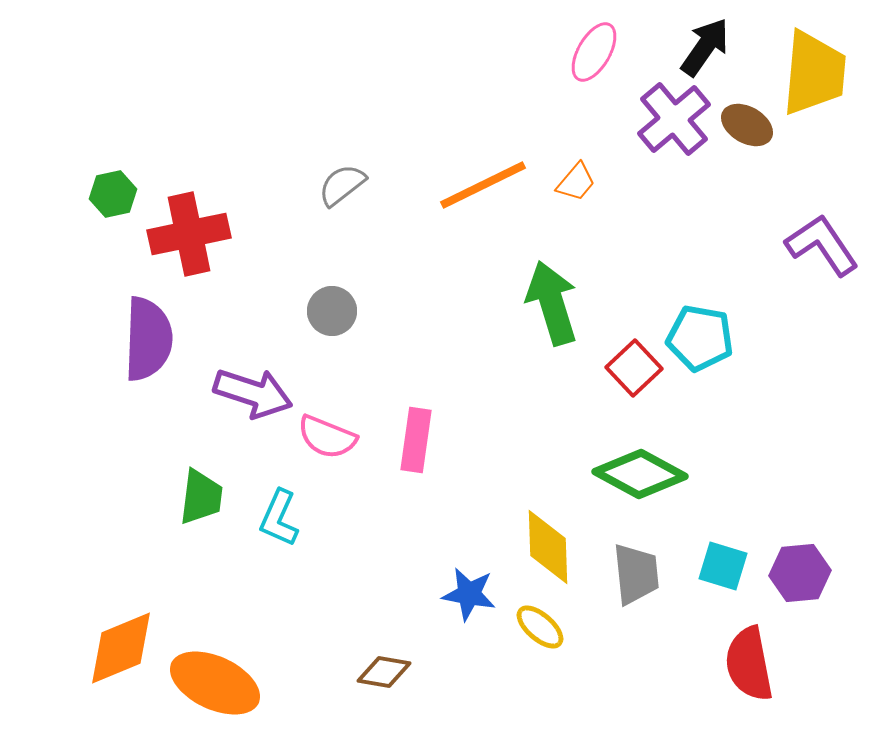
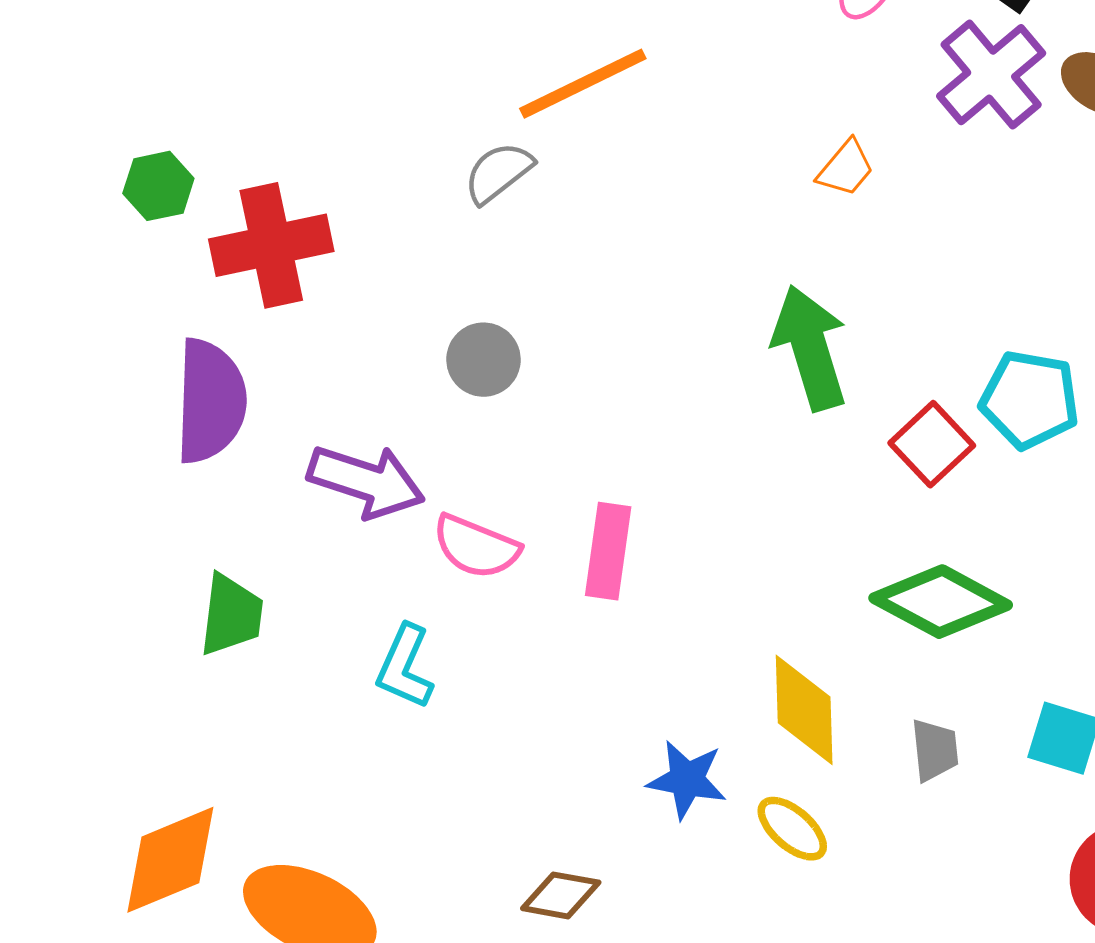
orange line: (483, 185) -> (583, 84), moved
green trapezoid: (201, 497) -> (231, 615), moved
gray trapezoid: (636, 574) -> (935, 750), size x0.7

